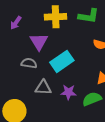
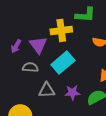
yellow cross: (56, 17) -> (61, 30), moved
purple arrow: (16, 23) -> (16, 46), moved

